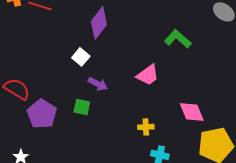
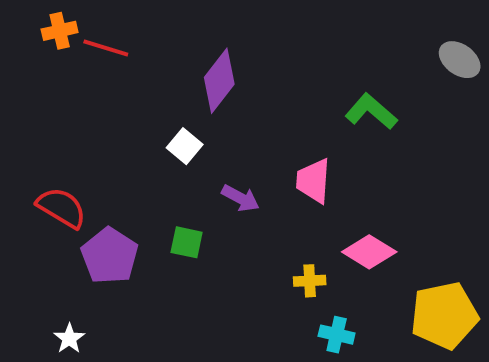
pink trapezoid: (148, 75) -> (313, 181), turned 130
purple arrow: (98, 84) -> (240, 198), moved
pink diamond: (192, 112) -> (369, 252), moved, turned -36

